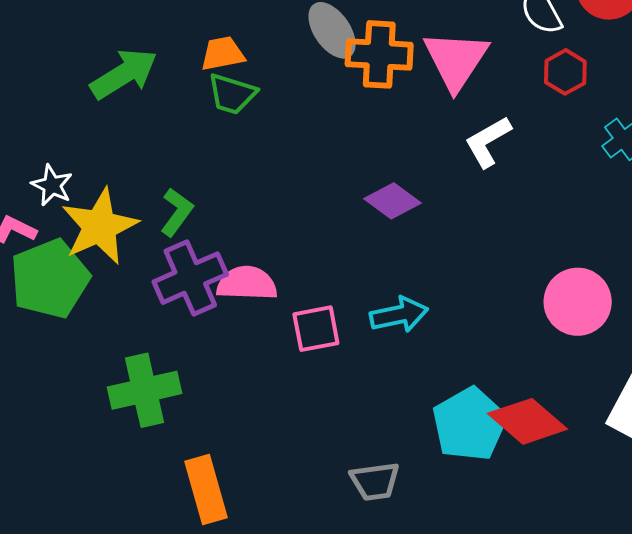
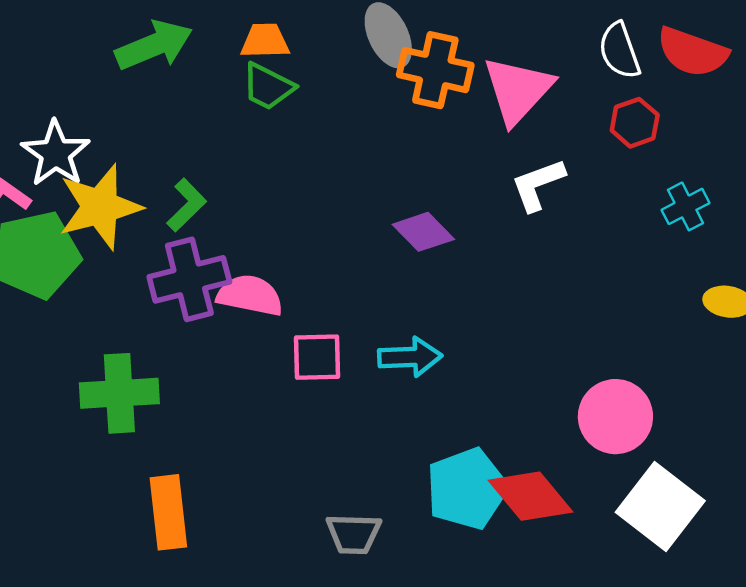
white star: (52, 185) -> (56, 154), size x1.5
pink circle: (578, 302) -> (615, 417), moved

